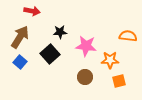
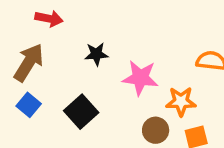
black square: (50, 54) -> (81, 112), moved
brown circle: (85, 77) -> (156, 130), moved

